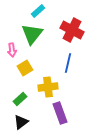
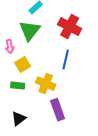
yellow cross: (48, 87) -> (46, 84), turned 30
green rectangle: (20, 99) -> (18, 86), moved, turned 48

